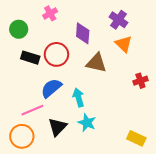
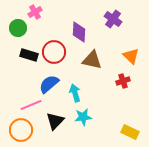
pink cross: (50, 13) -> (35, 12), moved
orange triangle: (124, 44) -> (131, 56), moved
red cross: (140, 81) -> (123, 81), moved
cyan star: (87, 123) -> (83, 117), turned -30

